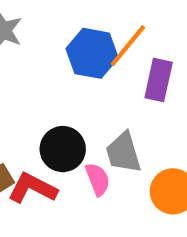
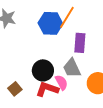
purple rectangle: (159, 80) -> (80, 43), moved
red L-shape: (32, 188) -> (47, 89), moved

